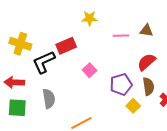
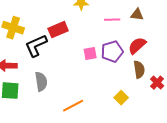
pink square: (90, 70) -> (90, 54), moved, turned 32
purple pentagon: (121, 84) -> (112, 52), moved
yellow square: (133, 106) -> (121, 98), moved

